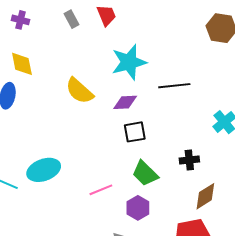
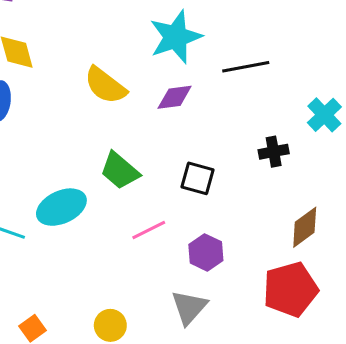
black square: (135, 132) -> (197, 178), moved, turned 30
black cross: (189, 160) -> (274, 152), moved
green trapezoid: (145, 173) -> (120, 171), moved

